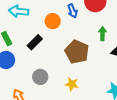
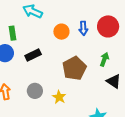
black rectangle: (35, 42) -> (33, 55), moved
gray circle: (40, 77) -> (35, 91), moved

